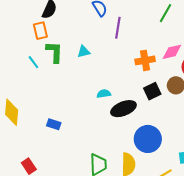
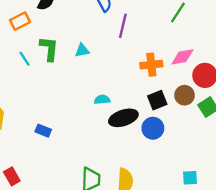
orange rectangle: (40, 31) -> (20, 21), moved, turned 72
blue circle: (148, 139) -> (153, 128), moved, size x0.7

